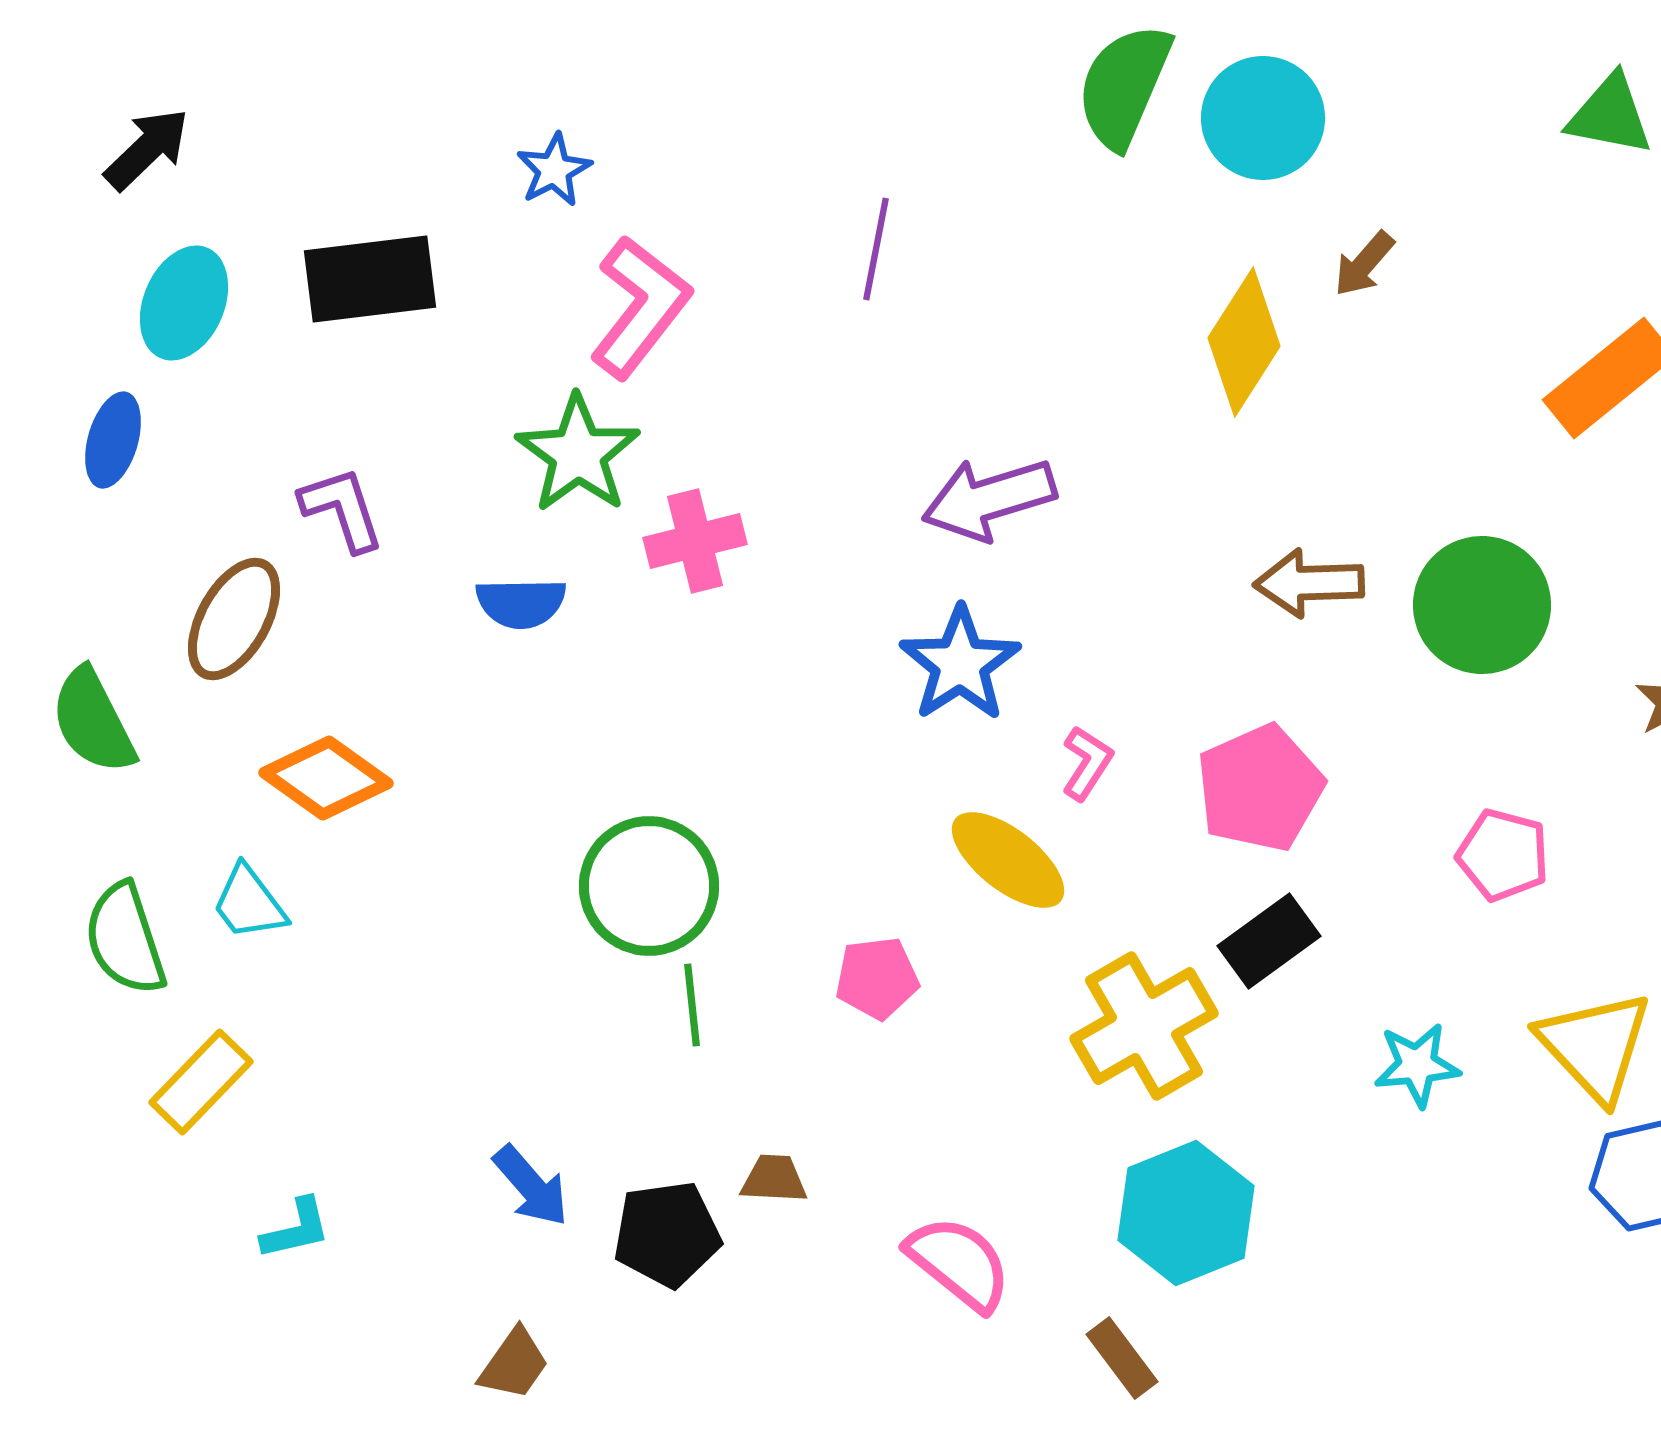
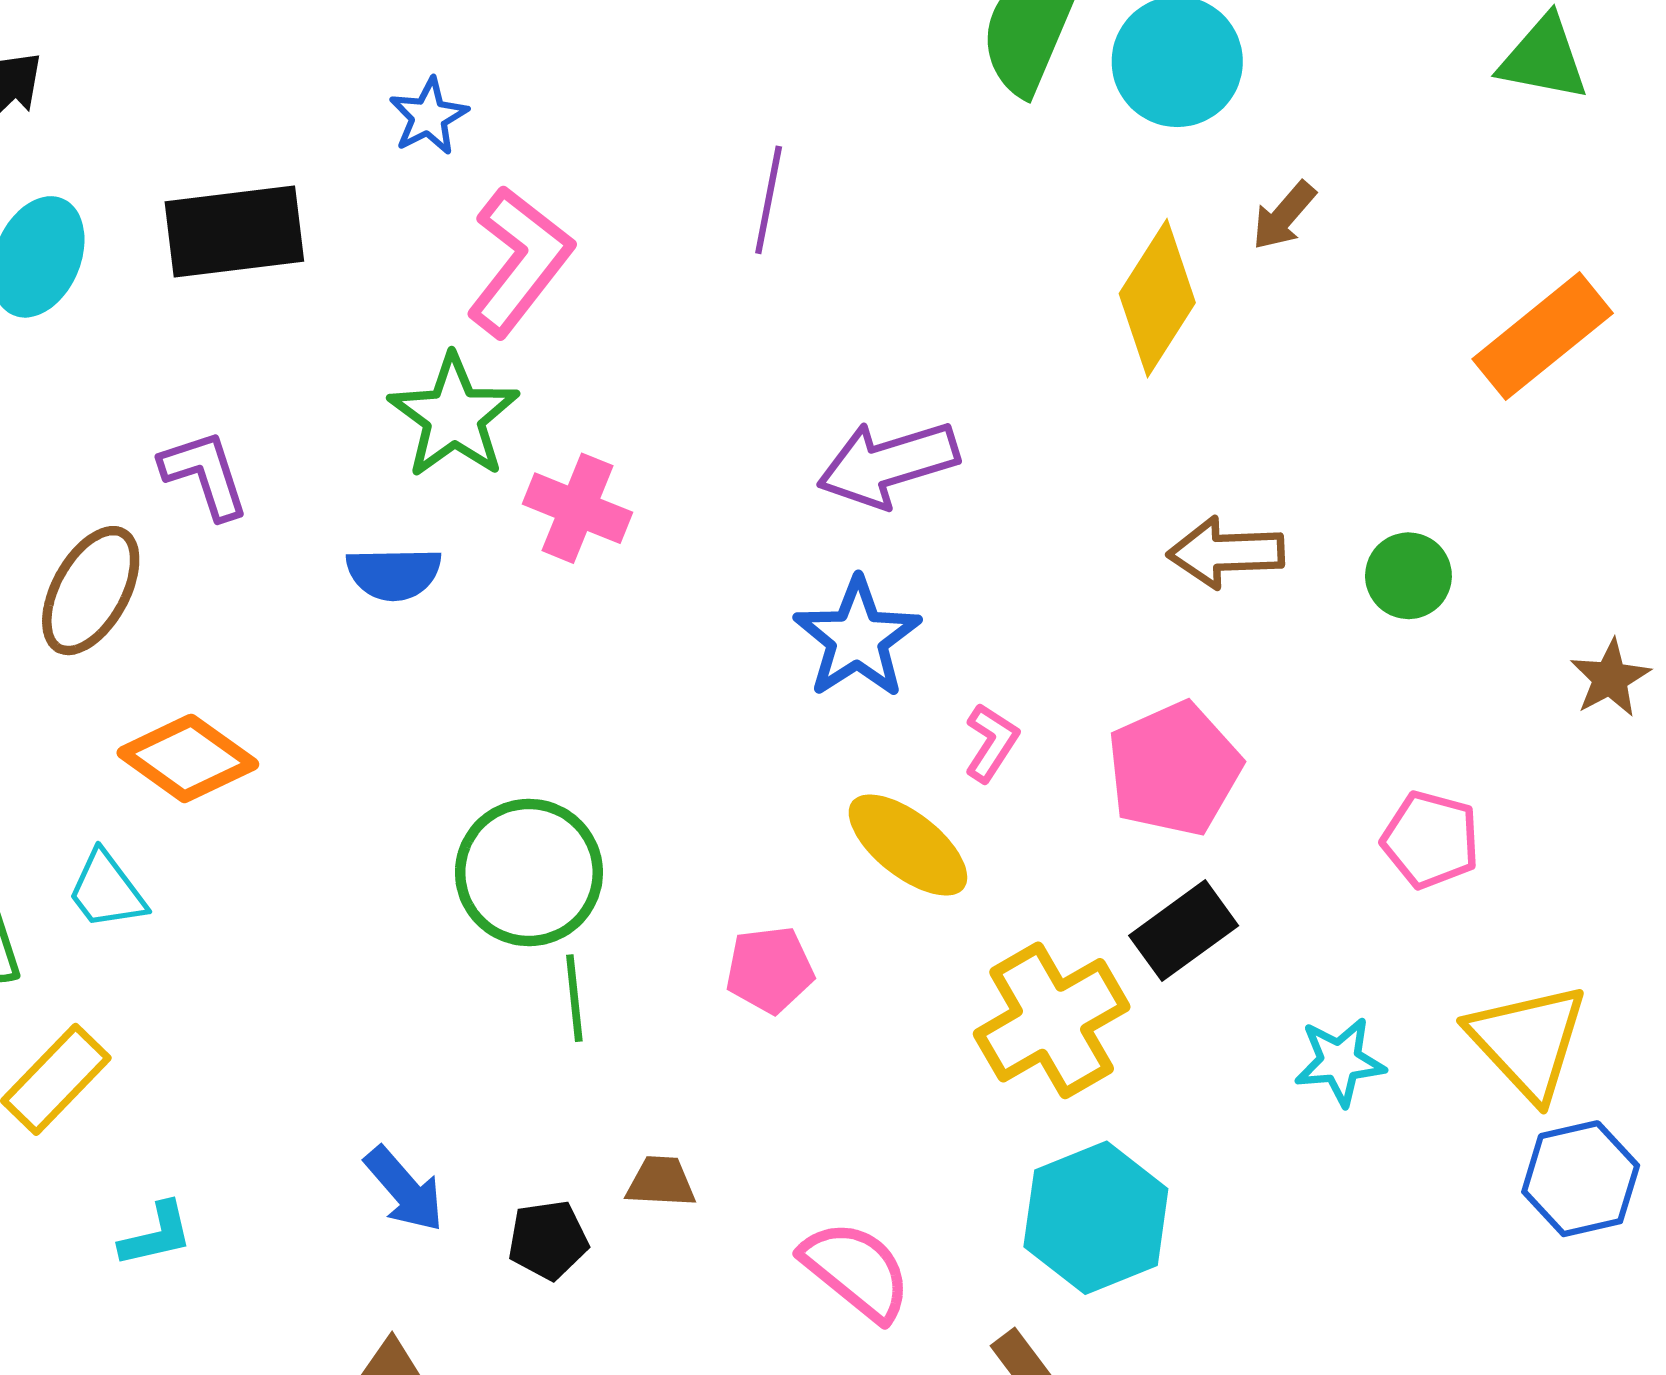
pink cross: (695, 541) -> (577, 508), turned 36
green circle: (1482, 605) -> (1408, 576), size x0.6
black pentagon: (667, 1234) -> (548, 1240), size x0.7

